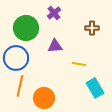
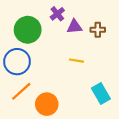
purple triangle: (55, 46) -> (74, 27), moved
yellow line: (79, 64) -> (76, 61), moved
orange line: (20, 86) -> (21, 91), turned 35

